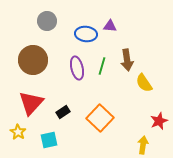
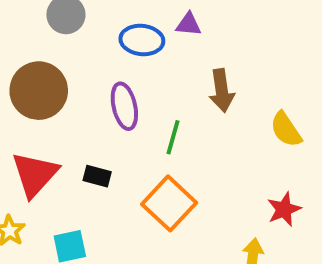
green line: (102, 66) -> (173, 137), moved
yellow semicircle: (144, 83) -> (286, 130), moved
black rectangle: (63, 112) -> (97, 176), moved, turned 48

